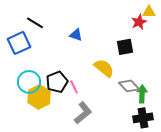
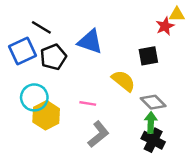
blue triangle: (76, 35) -> (90, 42), size x1.6
black pentagon: (57, 82) -> (53, 57), moved
pink line: (74, 87) -> (88, 103), turned -56
green arrow: (142, 94) -> (151, 122), moved
black cross: (143, 118) -> (153, 140), moved, turned 36

